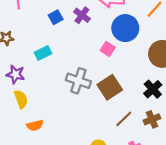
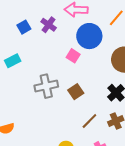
gray cross: (78, 81) -> (46, 86), turned -30
brown square: (110, 87) -> (76, 92), size x0.7

